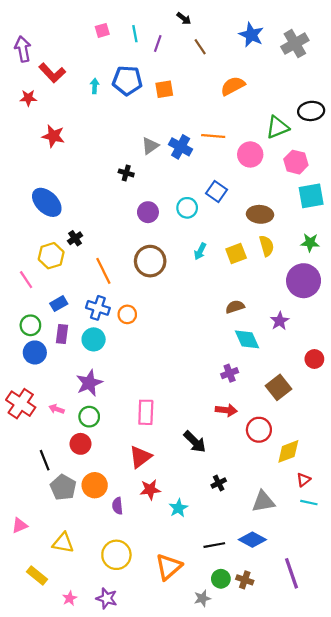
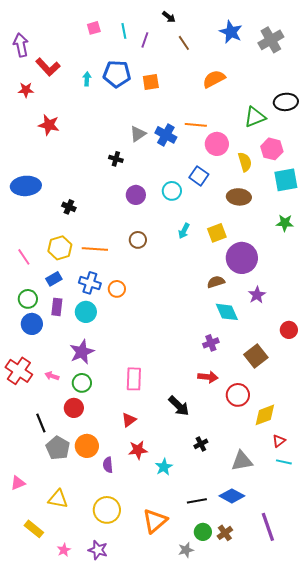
pink circle: (250, 154) -> (217, 144), moved
blue ellipse: (47, 202) -> (26, 186), moved, turned -48
black cross: (75, 238) -> (69, 207), moved, turned -32
yellow semicircle: (267, 246) -> (245, 162), moved
yellow hexagon: (51, 256) -> (60, 248), moved
brown circle: (150, 261) -> (138, 240), size x0.6
orange line: (103, 271) -> (95, 249), turned -60
purple circle: (304, 281) -> (242, 258), moved
red triangle: (140, 457) -> (129, 420), size x0.7
brown cross: (245, 580) -> (225, 533), turned 35

